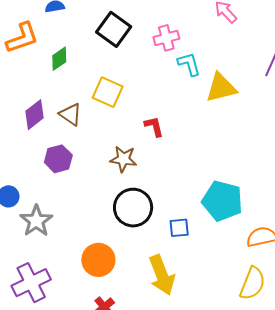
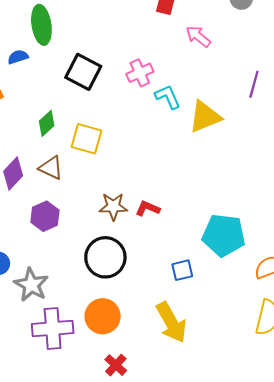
green diamond: (59, 59) -> (47, 123), moved
red L-shape: (154, 126) -> (148, 209), moved, turned -45
black circle: (133, 208) -> (105, 257), moved
purple cross: (31, 283) -> (53, 329), moved, turned 30

